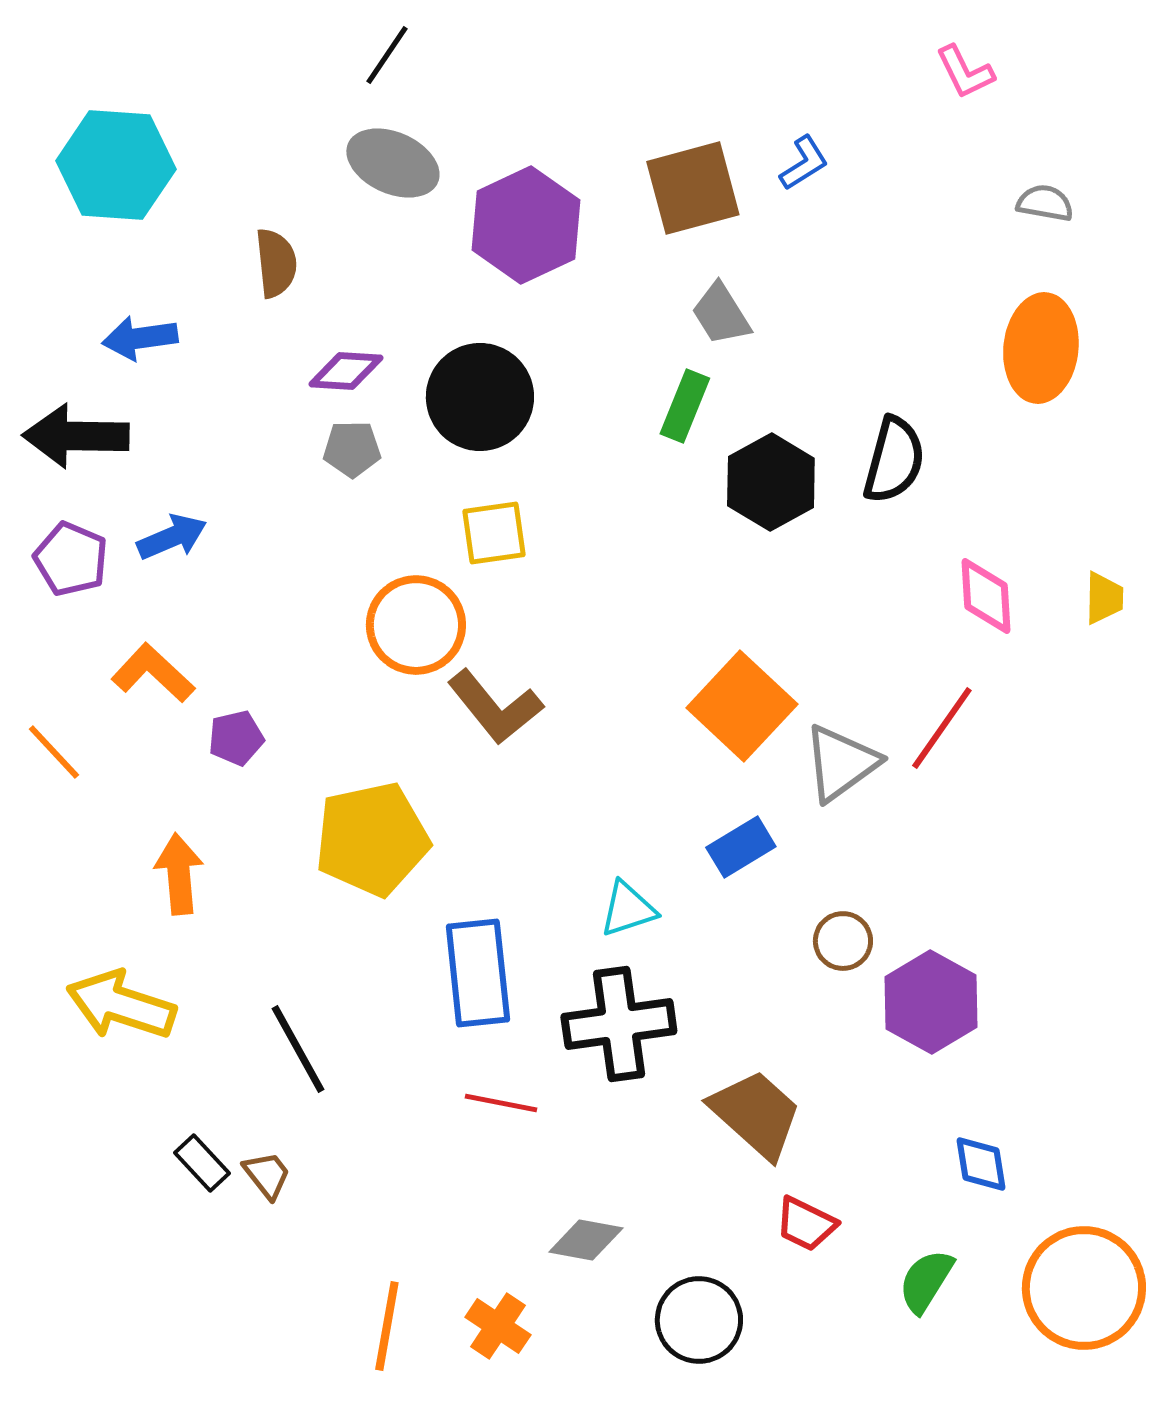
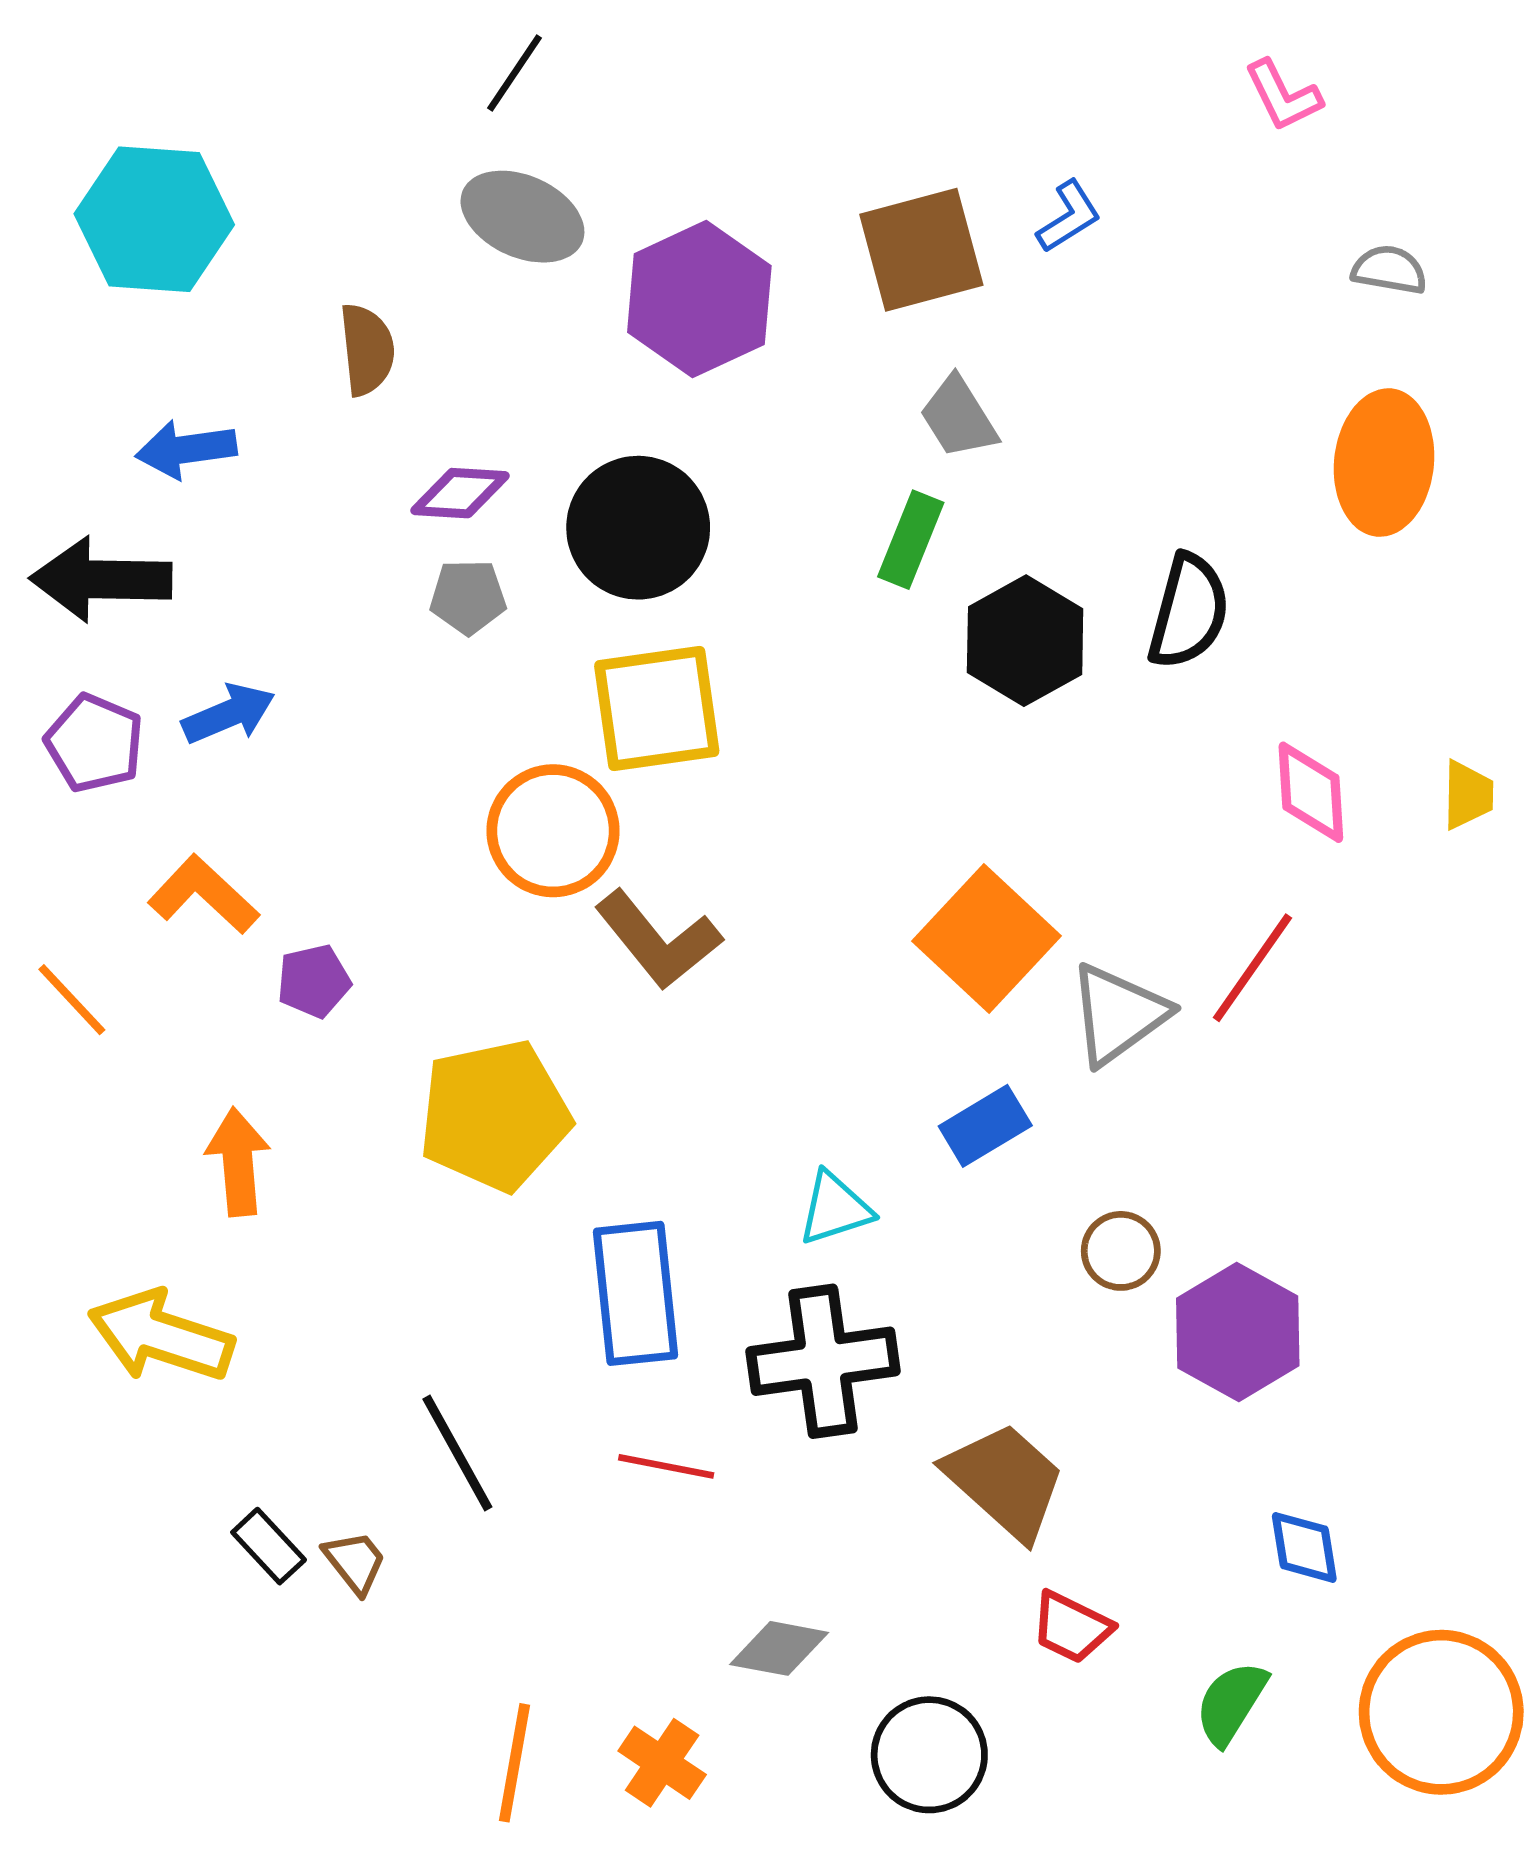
yellow square: (494, 533) -> (657, 708), size x1.5
black line: (298, 1049) -> (457, 1453), moved

